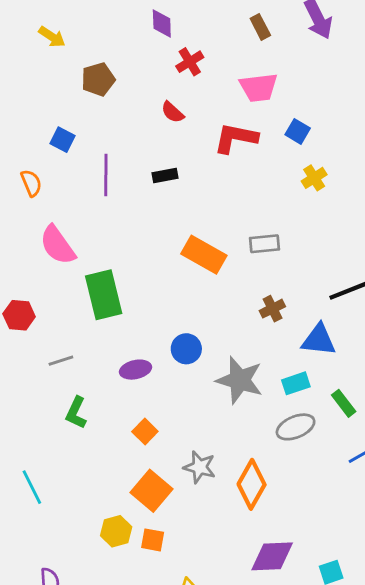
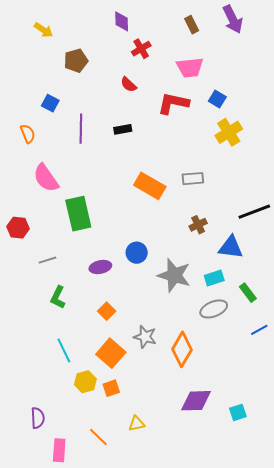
yellow cross: (314, 178) -> (229, 132), size x1.5
cyan line: (32, 487) -> (64, 350), moved
orange square: (153, 540) -> (111, 388), turned -30

